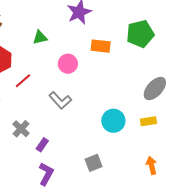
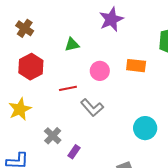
orange rectangle: (101, 46) -> (136, 66), moved
red line: (23, 81) -> (68, 88), moved, turned 30

